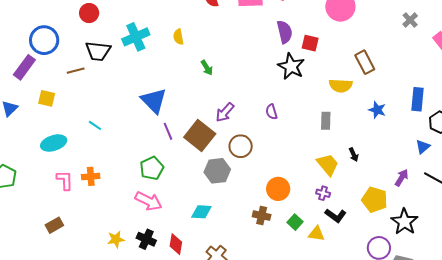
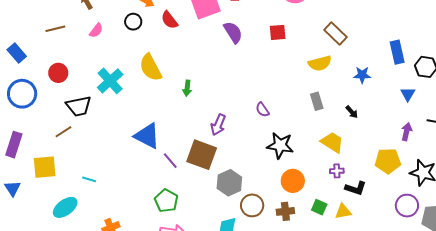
purple semicircle: (285, 32) -> (233, 32), moved
yellow semicircle: (178, 37) -> (151, 68), size x1.8
blue circle: (44, 40) -> (22, 94), moved
black star: (291, 66) -> (280, 145), moved
green arrow: (207, 68) -> (187, 88), turned 56
yellow square: (47, 98) -> (45, 167), size x1.4
cyan line: (95, 125) -> (89, 179), moved
brown circle: (241, 146) -> (252, 205), moved
blue triangle: (423, 147) -> (408, 94), moved
black arrow: (354, 155) -> (352, 112), moved

